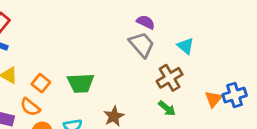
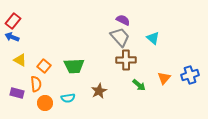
brown cross: (170, 78) -> (126, 60), moved, turned 30
orange triangle: (213, 99) -> (164, 78), moved
orange semicircle: (30, 107) -> (36, 84), turned -133

